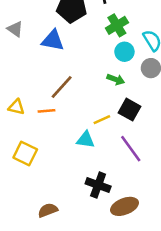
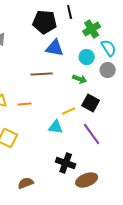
green cross: (117, 25) -> (92, 29), moved
blue triangle: (53, 40) -> (55, 48), moved
brown line: (62, 87) -> (42, 74), moved, turned 45

